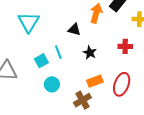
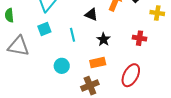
cyan square: (41, 61) -> (44, 29), moved
orange rectangle: (95, 81) -> (98, 63), moved

